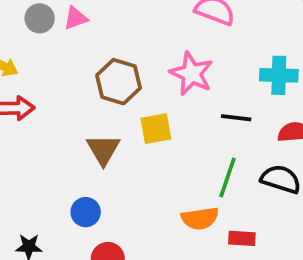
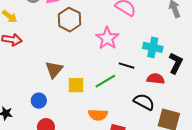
brown hexagon: (119, 82) -> (70, 20), moved
yellow square: (156, 129) -> (76, 85), moved
green line: (228, 177) -> (105, 81), moved, turned 30

